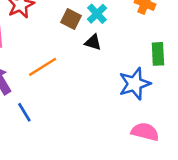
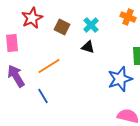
brown square: (71, 19) -> (62, 27), moved
blue line: (24, 112) -> (43, 96), moved

